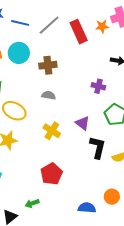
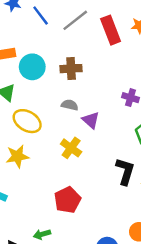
blue line: (20, 23) -> (41, 15), turned 36
cyan circle: (19, 53) -> (32, 67), moved
purple triangle: (82, 123) -> (91, 120), moved

